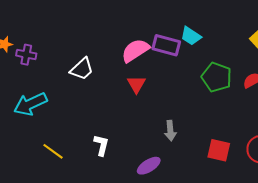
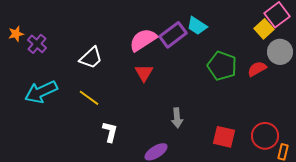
purple rectangle: (166, 45) -> (173, 35), turned -52
purple cross: (26, 55) -> (37, 44), turned 30
yellow line: (53, 151) -> (89, 98), moved

